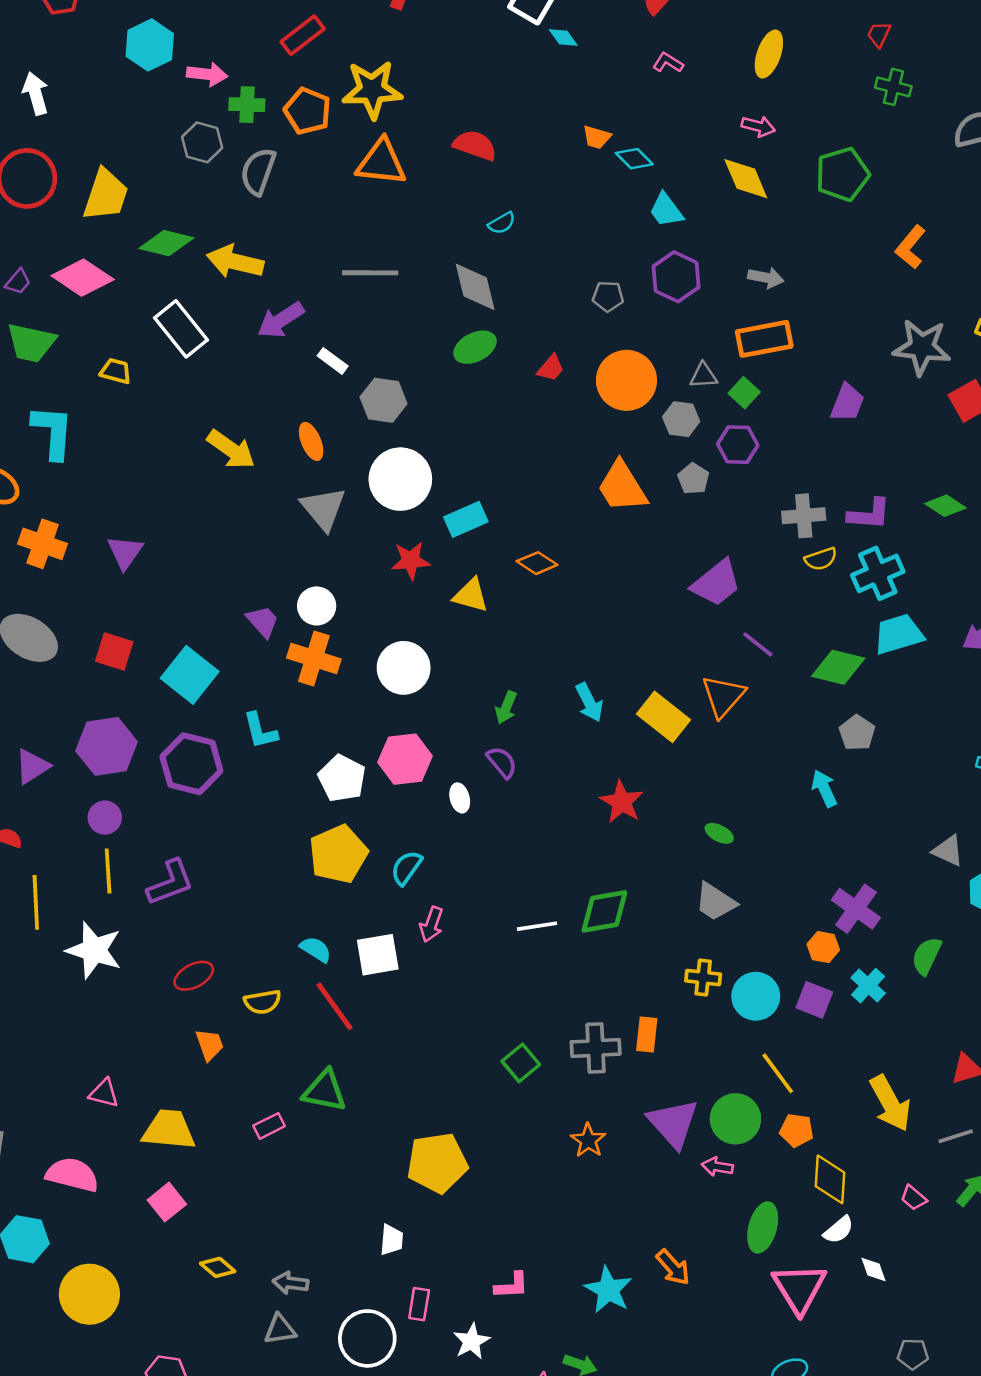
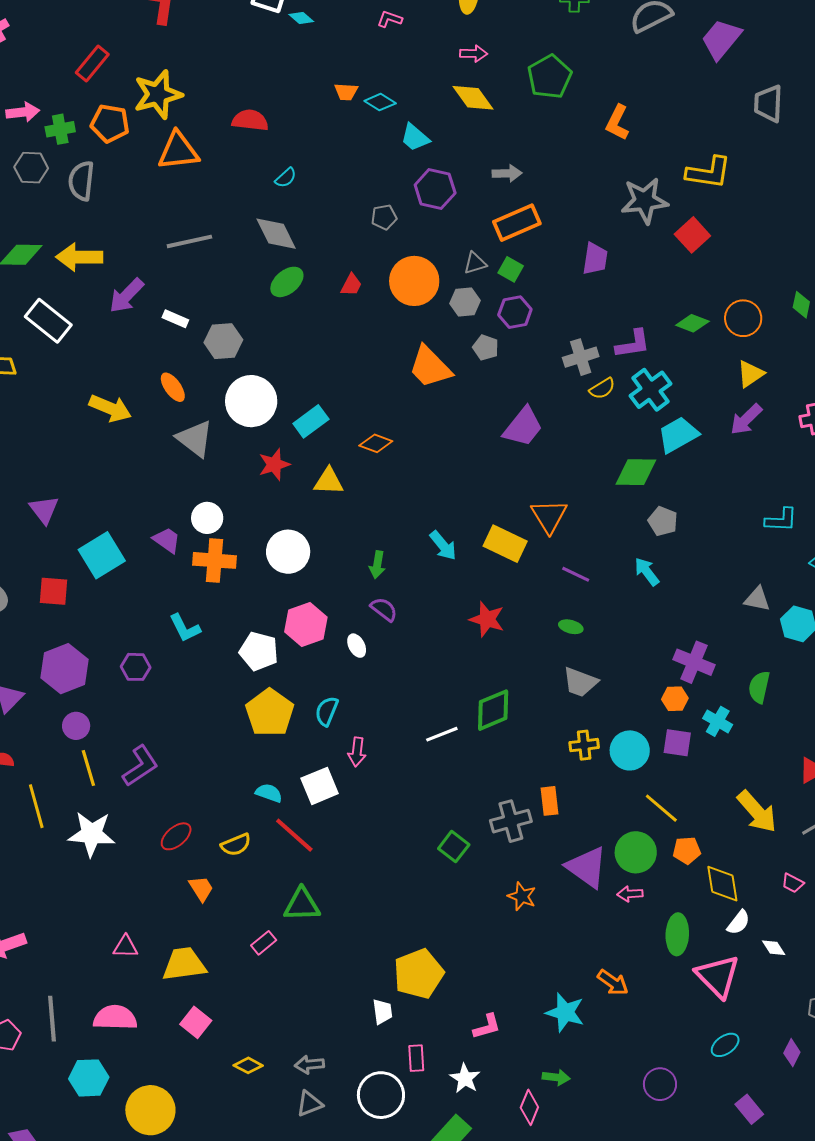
purple line: (758, 644) -> (576, 574), moved
cyan square: (190, 675) -> (102, 555), moved, turned 33
purple hexagon: (191, 764) -> (136, 667), size x0.6
yellow pentagon: (437, 1163) -> (419, 974), moved

